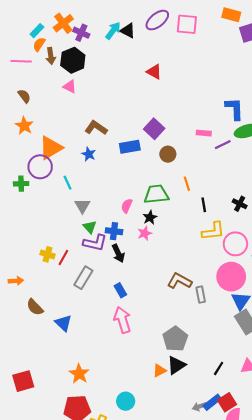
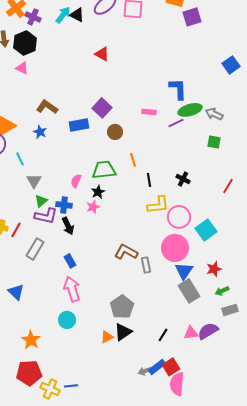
purple line: (223, 145) -> (176, 123), moved
green triangle: (90, 227) -> (41, 201), turned 32
cyan circle: (126, 401) -> (67, 320), moved

